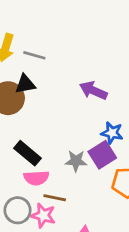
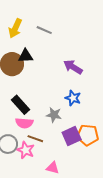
gray line: (34, 55) -> (44, 30), moved
blue star: (112, 133) -> (73, 98), moved
purple square: (102, 155) -> (72, 136), moved

